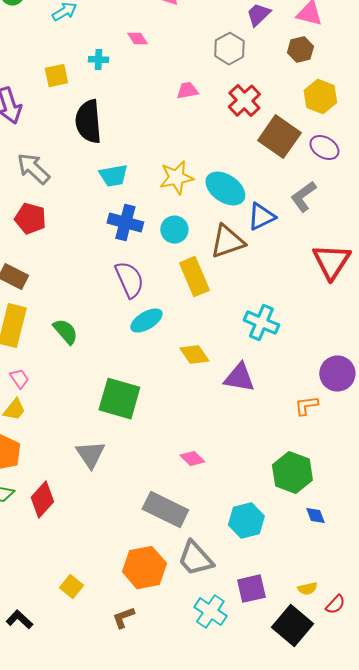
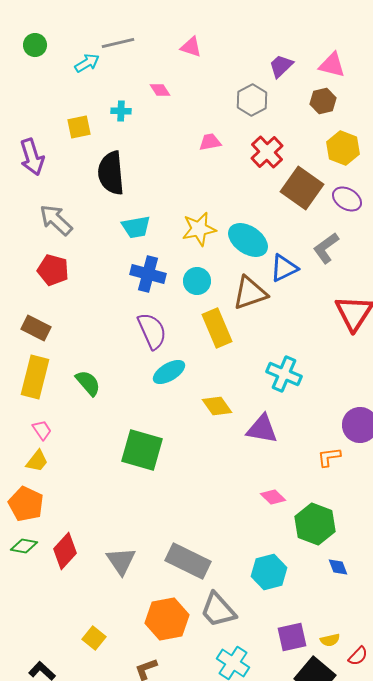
gray triangle: (90, 455) -> (121, 561), moved
pink diamond: (192, 459) -> (273, 497), moved
purple square: (251, 589) -> (292, 637), moved

